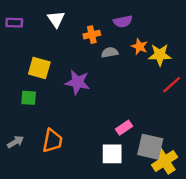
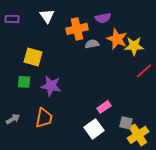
orange cross: (92, 35) -> (77, 29), size x1.5
orange star: (140, 47) -> (117, 39), size x1.5
purple star: (77, 82) -> (51, 86), moved
gray square: (150, 147) -> (126, 123), size x0.6
white square: (112, 154) -> (94, 129), turned -36

